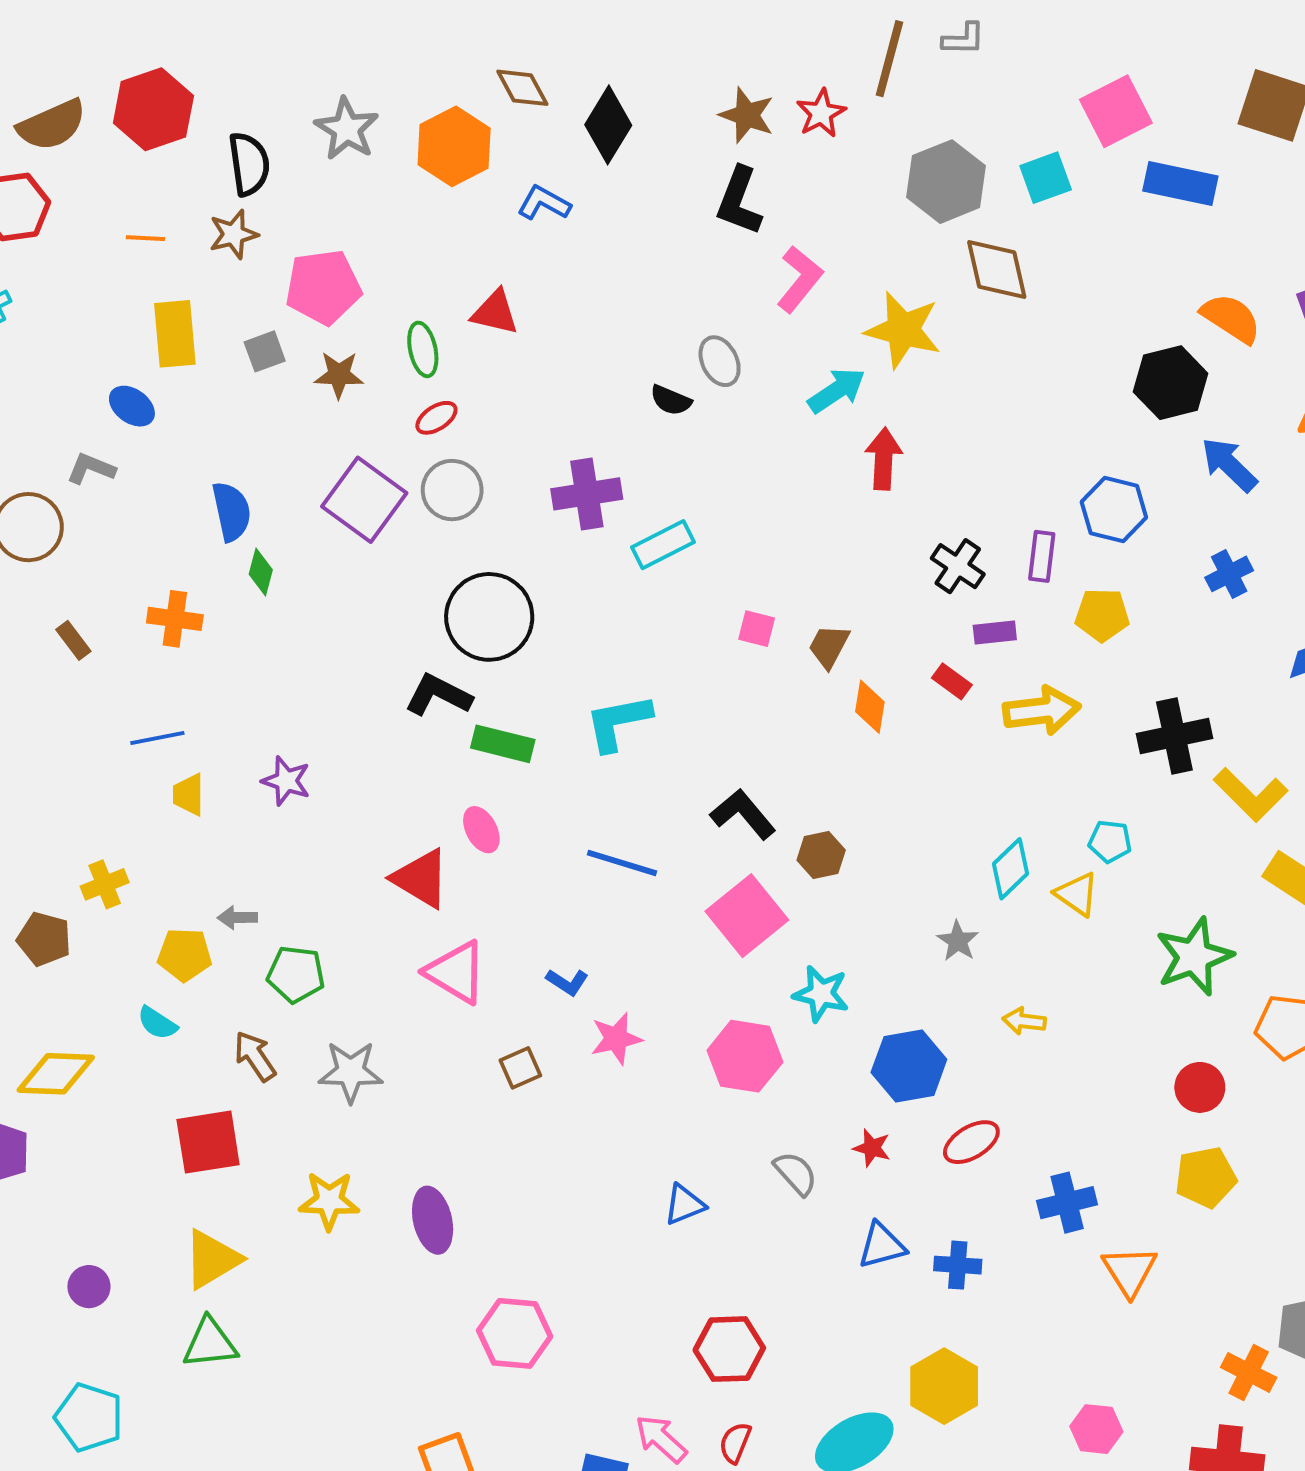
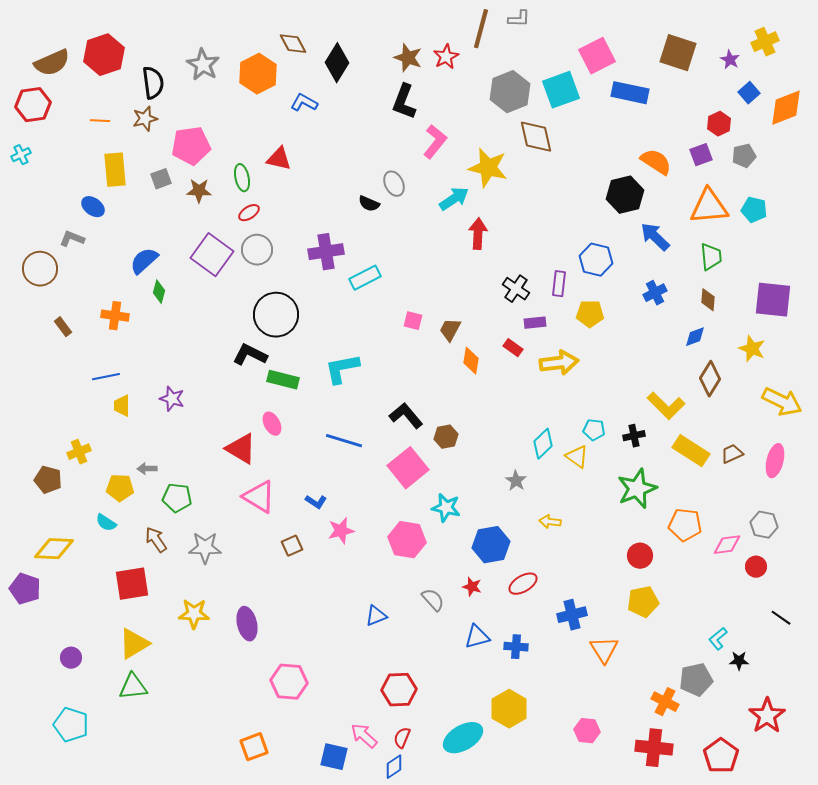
cyan square: (1046, 178) -> (561, 90), size x1.4
blue semicircle: (231, 511) -> (144, 261), turned -120
black cross: (1174, 736) -> (634, 436), moved, size x0.6

